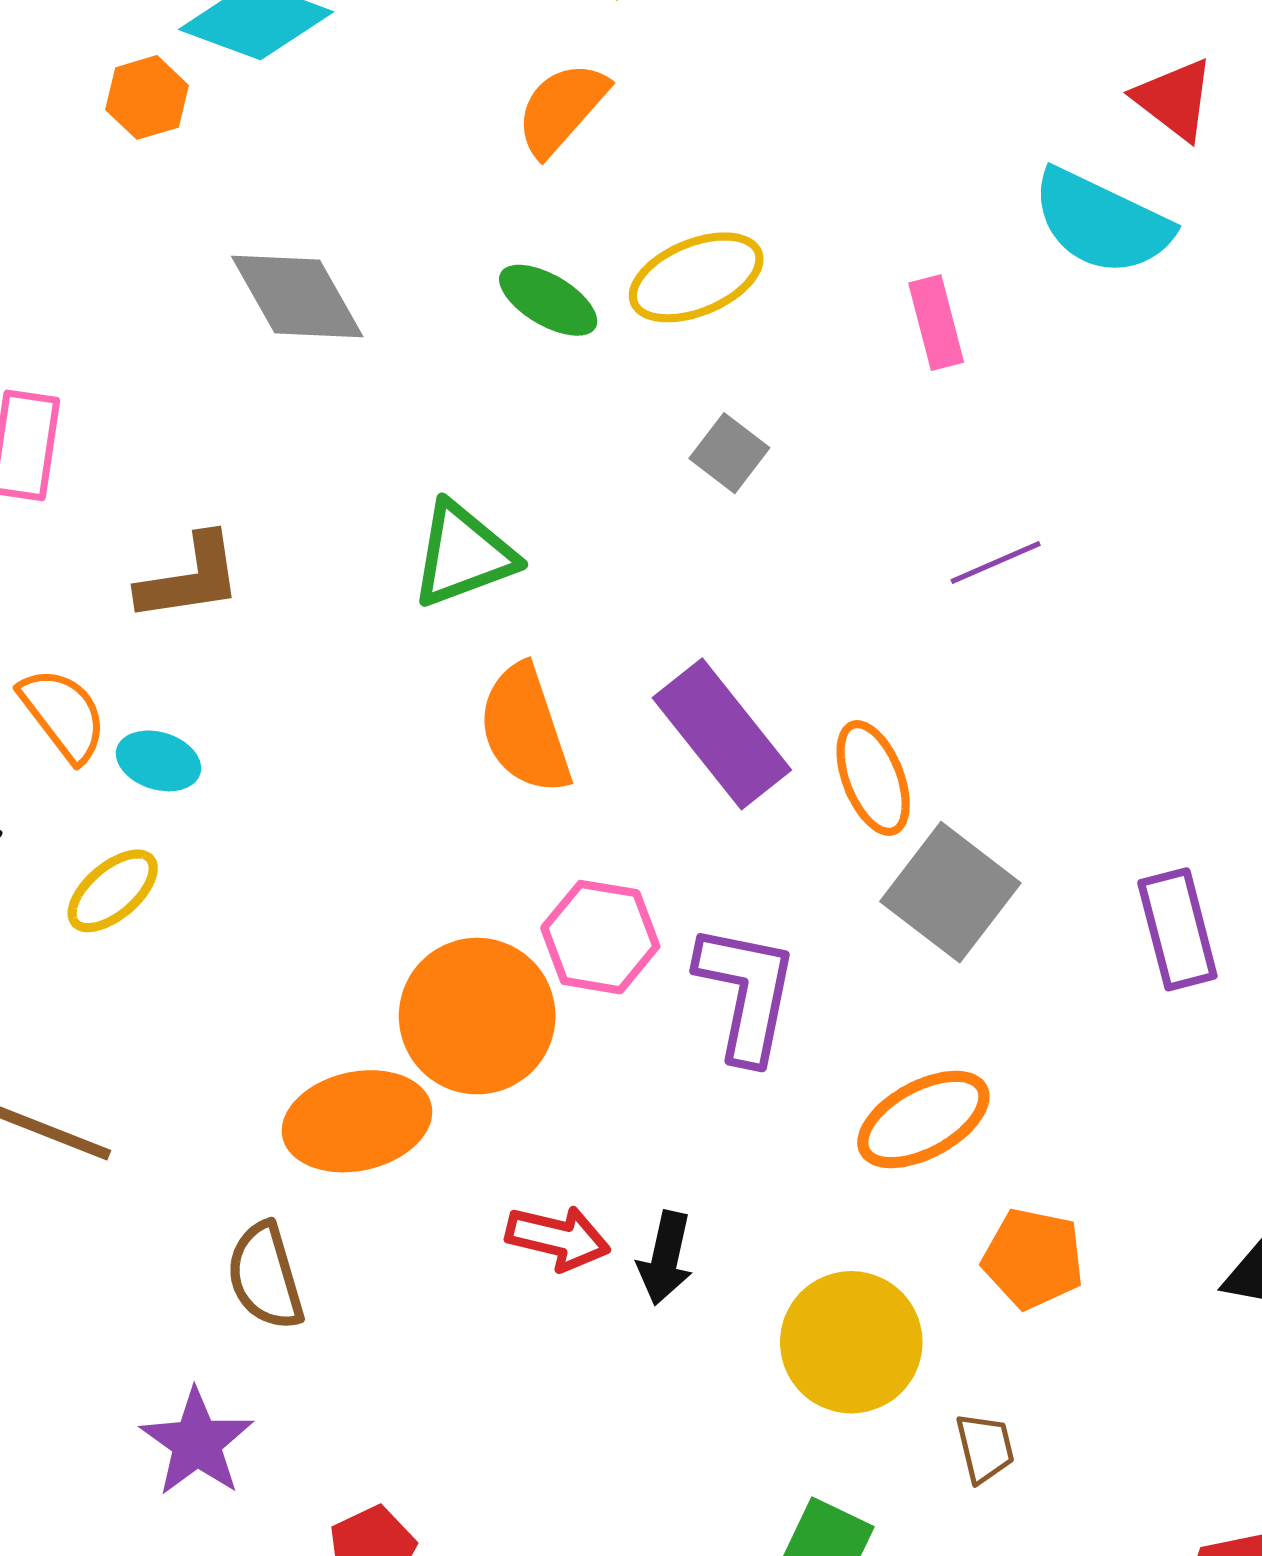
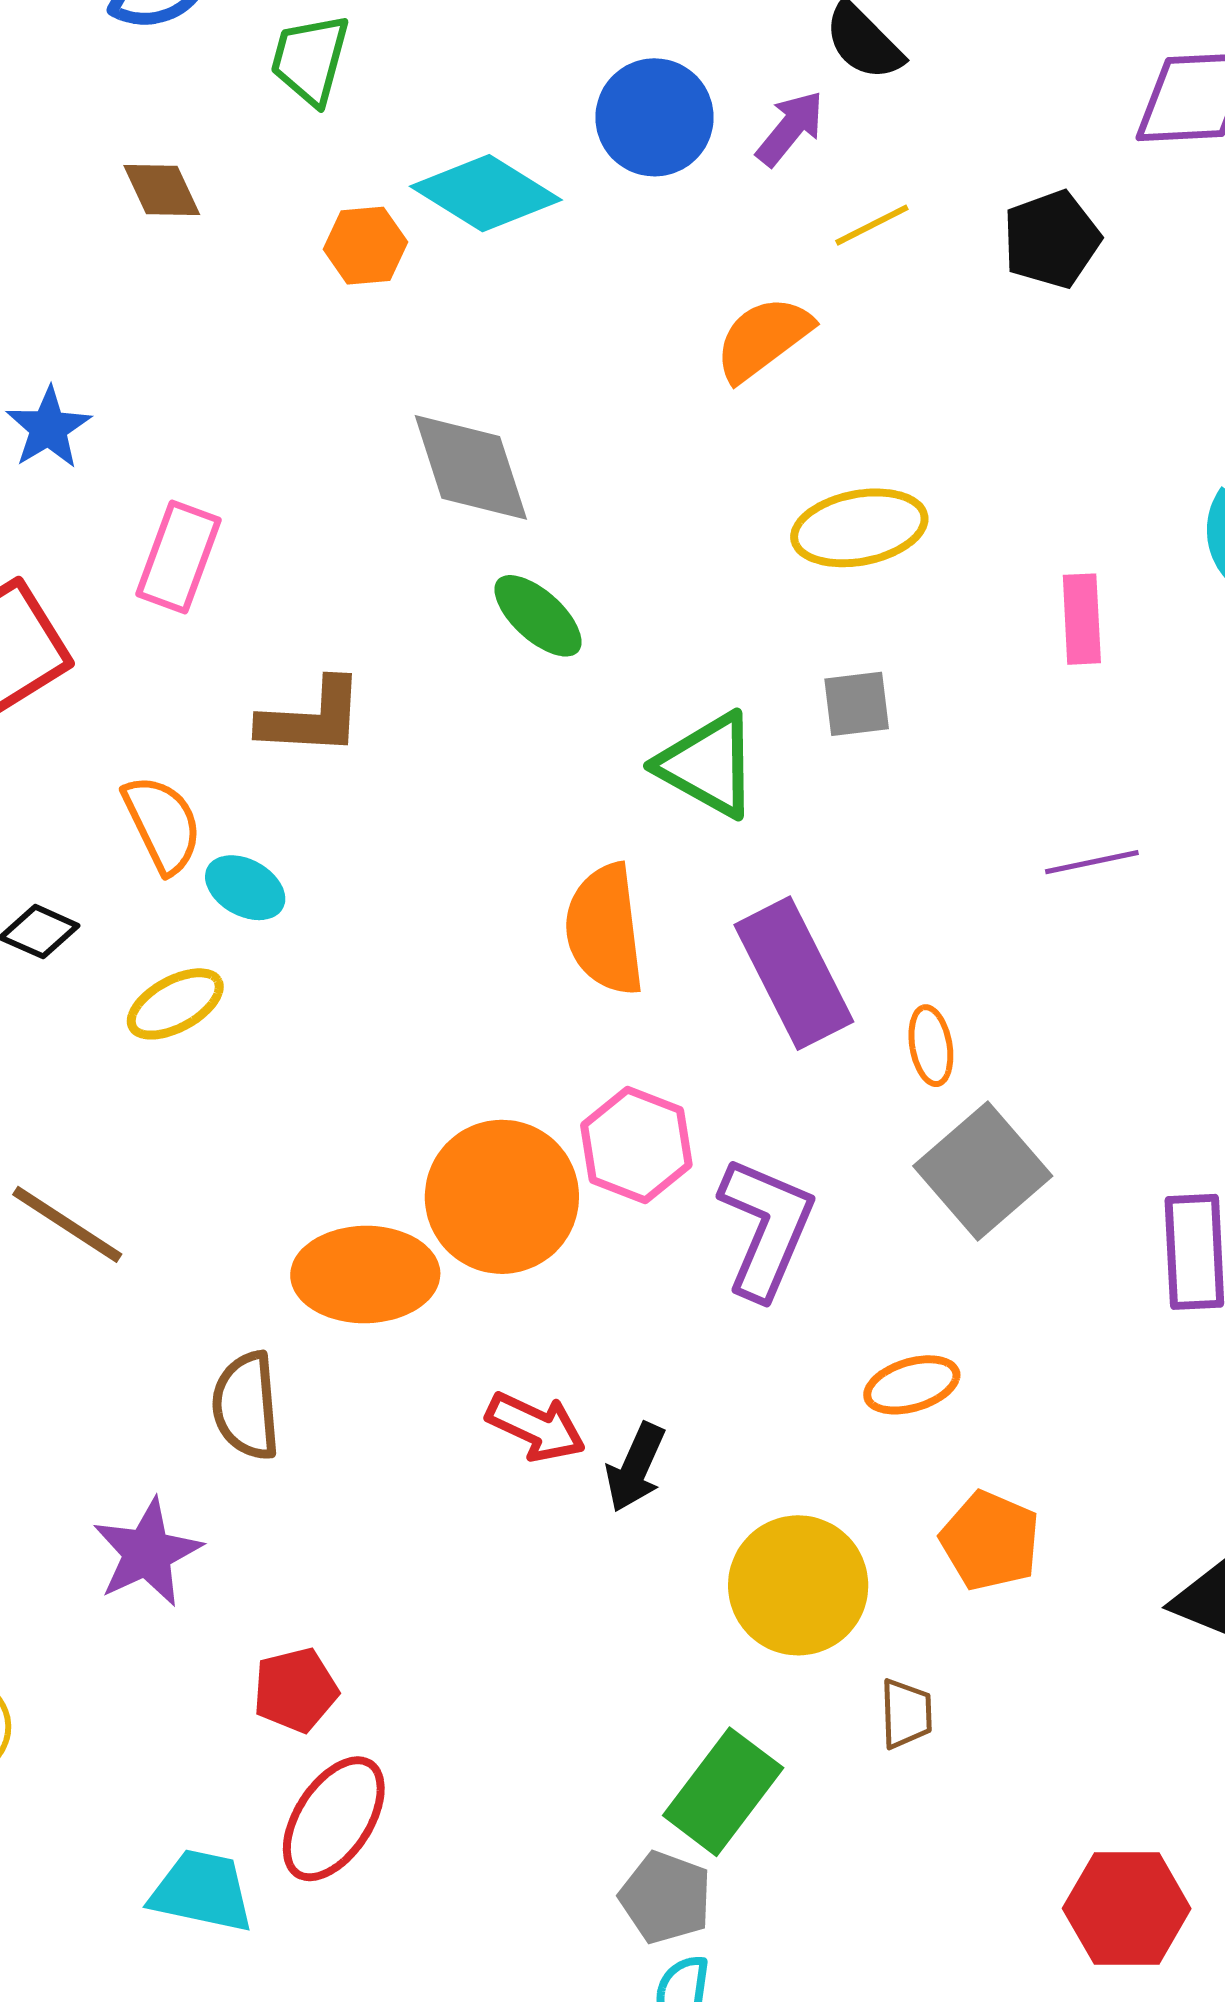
green ellipse: (548, 300) -> (538, 616), moved
gray square: (729, 453) -> (857, 704), turned 34
green triangle: (463, 555) -> (708, 765), moved, turned 38
orange ellipse: (873, 778) -> (931, 1046), size x0.7
orange ellipse: (923, 1119) -> (912, 1385), size x0.7

